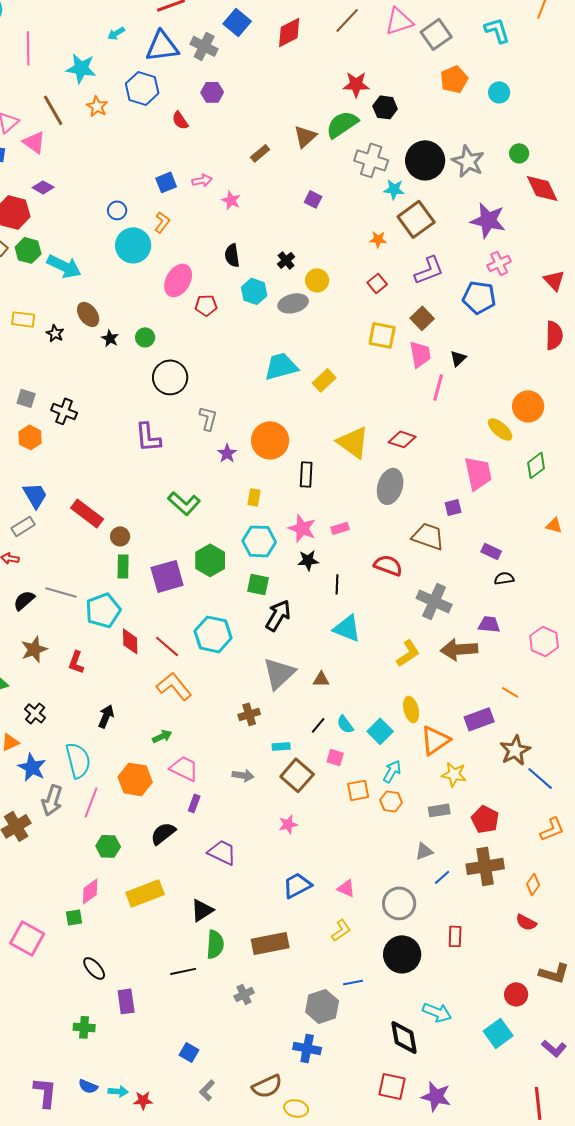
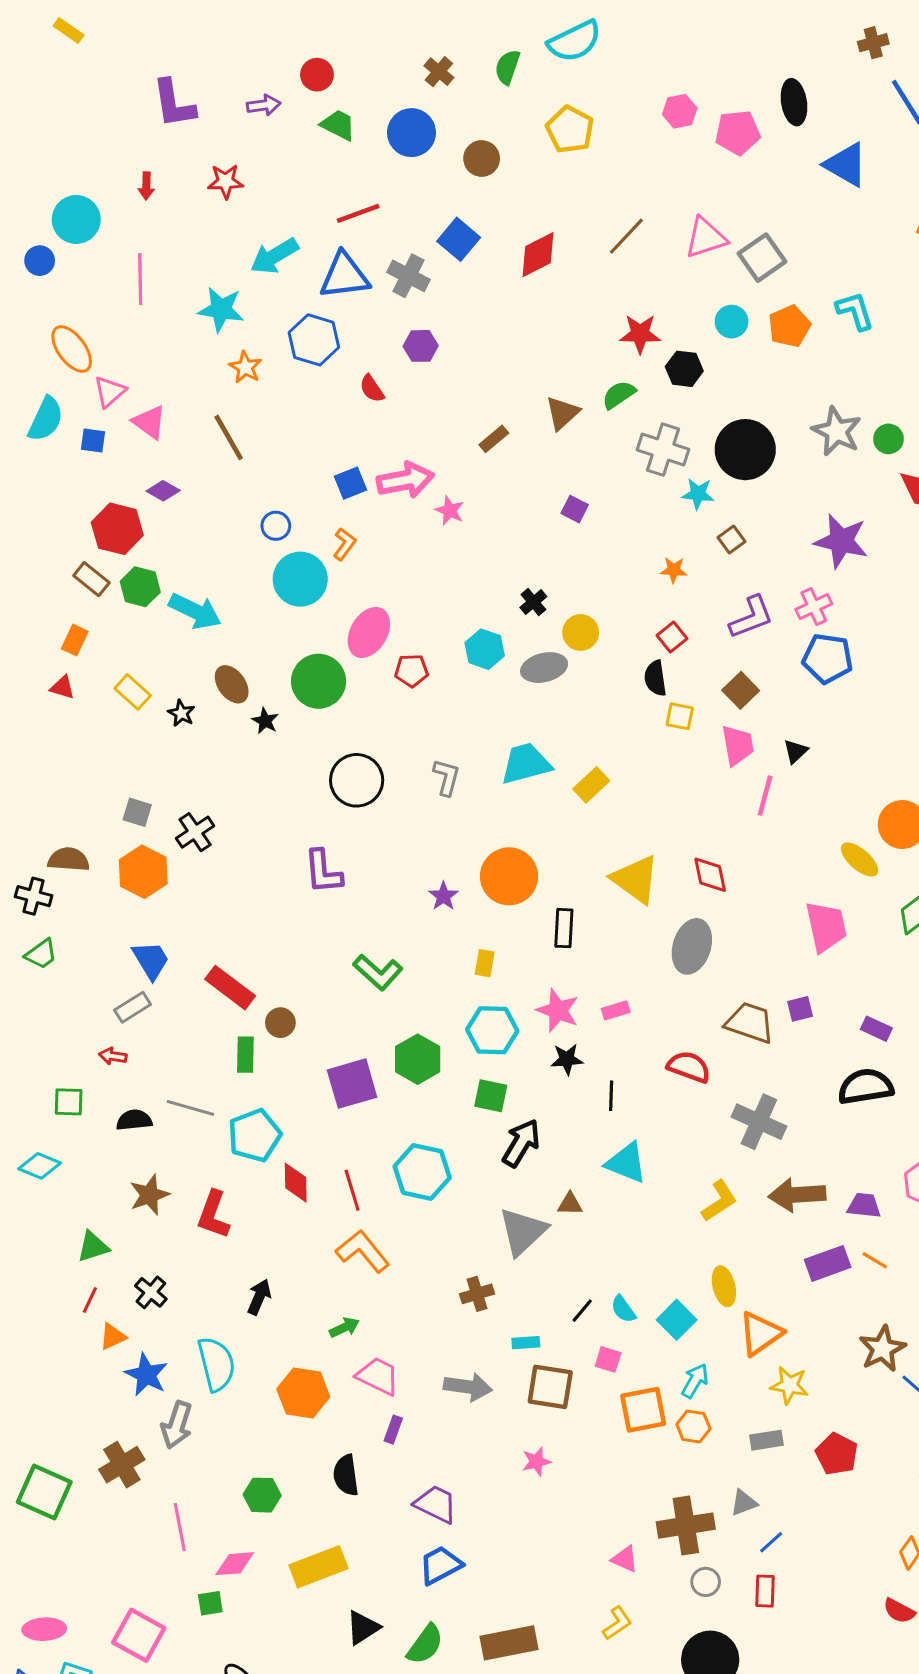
cyan L-shape: (497, 30) -> (855, 311), moved
cyan arrow: (116, 33) -> (274, 256), size x1.8
cyan circle: (499, 92) -> (732, 322), moved
brown line: (53, 110) -> (229, 437), moved
green semicircle: (342, 124) -> (619, 395), size x0.7
gray star: (468, 161) -> (837, 431), moved
pink arrow: (202, 180) -> (405, 480), size x1.8
brown square: (416, 219) -> (732, 539), size x0.5
black semicircle: (232, 255) -> (655, 678), moved
pink cross: (499, 263) -> (814, 607), moved
yellow rectangle: (23, 319) -> (133, 692), turned 35
yellow square: (382, 335) -> (680, 716), size x0.7
green circle: (145, 337) -> (319, 681), moved, size x1.8
black cross: (64, 411) -> (195, 832), turned 35
gray L-shape: (208, 418) -> (447, 777), moved
orange hexagon: (30, 437) -> (143, 872), size x1.4
red diamond: (402, 439) -> (710, 875), turned 60
purple square: (453, 507) -> (800, 1009), moved
purple rectangle: (491, 551) -> (876, 1029), moved
green rectangle: (123, 566) -> (245, 1055), moved
black semicircle: (504, 578) -> (866, 1087), size x1.8
black semicircle: (24, 600) -> (134, 1120), turned 35
purple trapezoid: (489, 624) -> (864, 1205), moved
red line: (167, 646) -> (352, 1190), turned 32
red L-shape: (76, 662) -> (213, 1215), size x1.4
brown triangle: (321, 679) -> (570, 1204), moved
purple rectangle: (479, 719) -> (828, 1263), moved
gray arrow: (243, 775) -> (468, 1387), size x1.4
brown square: (297, 775) -> (550, 1387), turned -32
orange square: (358, 790) -> (643, 1410), size x1.4
pink line: (91, 802) -> (180, 1527), moved, turned -32
black semicircle: (163, 833) -> (346, 1475), turned -60
brown cross: (485, 866) -> (686, 1526), moved
blue trapezoid: (297, 885) -> (440, 1565), moved
pink diamond: (90, 891) -> (235, 1564), turned 32
gray circle: (399, 903) -> (706, 1582), size x0.6
black triangle: (202, 910) -> (363, 1628), moved
red rectangle: (455, 936) -> (765, 1591), moved
green semicircle: (215, 944) -> (425, 1644), turned 32

